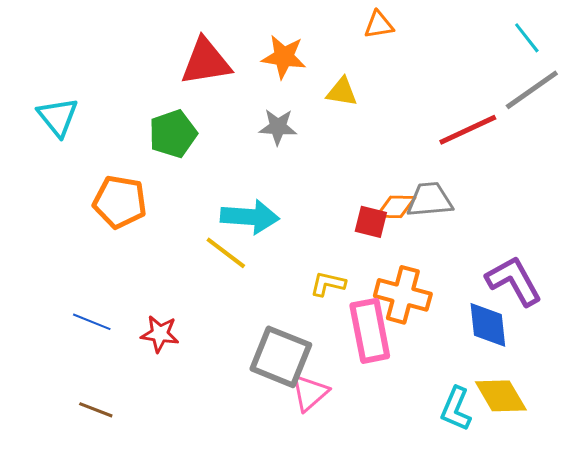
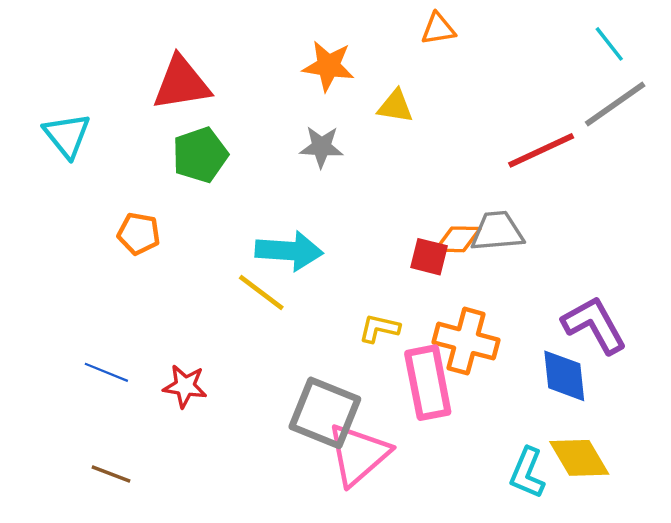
red triangle: (206, 62) -> (182, 83), moved
orange pentagon: (120, 202) -> (139, 234), size x0.7
pink triangle: (310, 393) -> (358, 454), size x1.5

